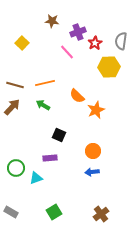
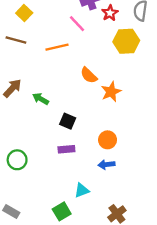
orange line: (45, 83) -> (57, 47), moved
brown line: (15, 85) -> (16, 40), moved
green arrow: (43, 105) -> (41, 99), moved
purple rectangle: (50, 158) -> (66, 149), moved
cyan triangle: (36, 178) -> (82, 190), moved

